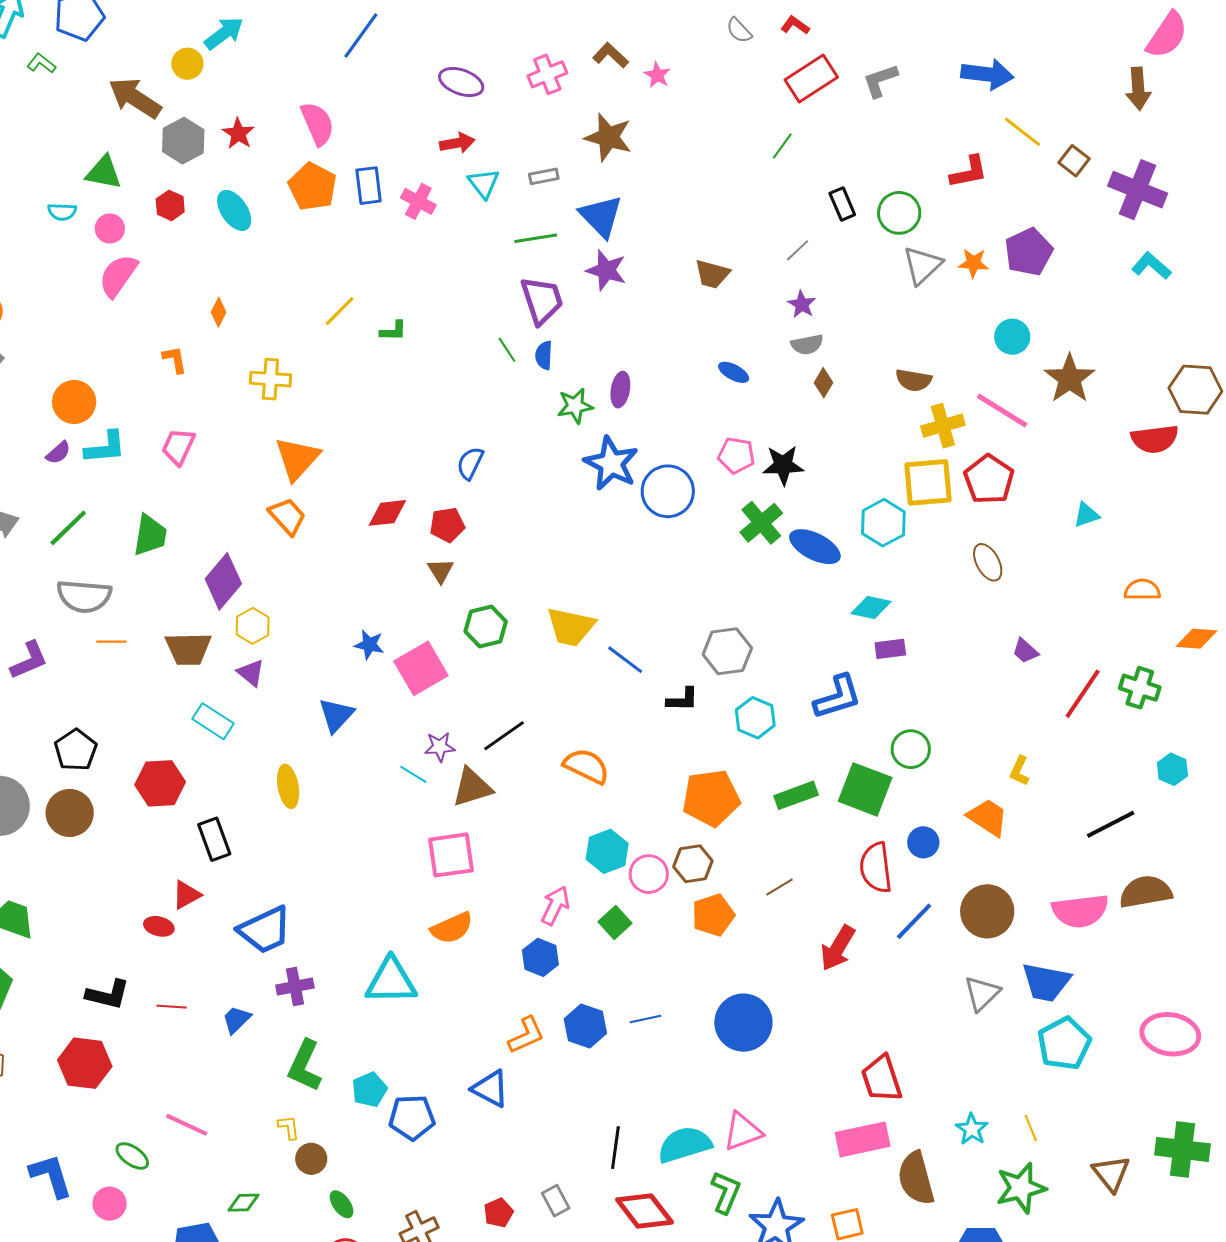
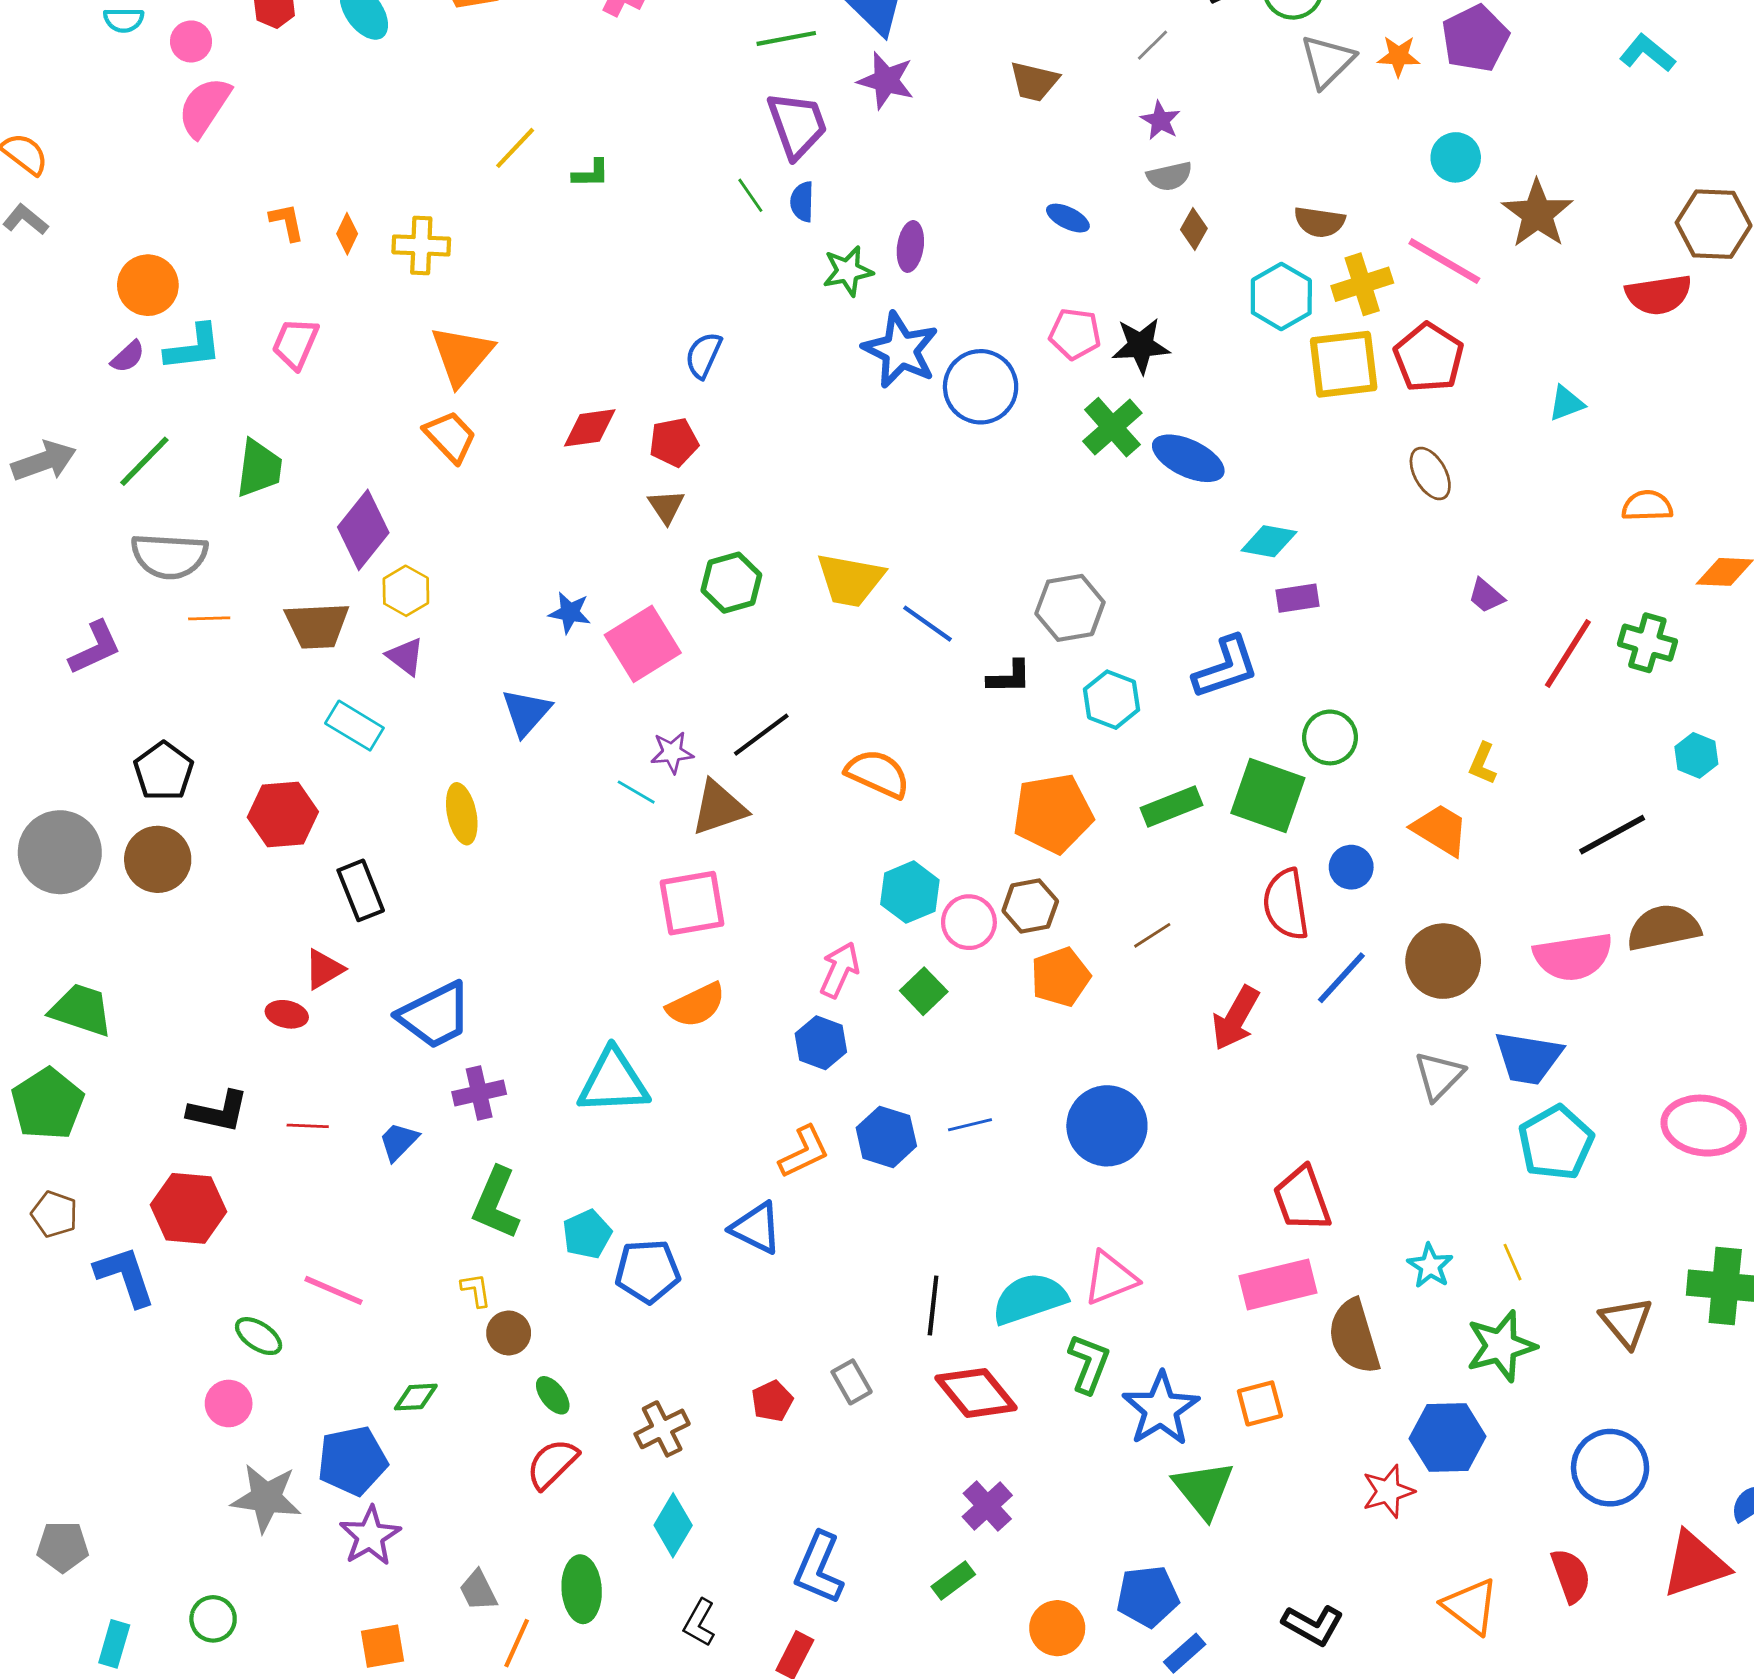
orange diamond: (219, 312) -> (347, 234), moved
cyan hexagon: (883, 523) -> (1281, 296), moved
blue L-shape: (51, 1176) -> (125, 1276), moved

